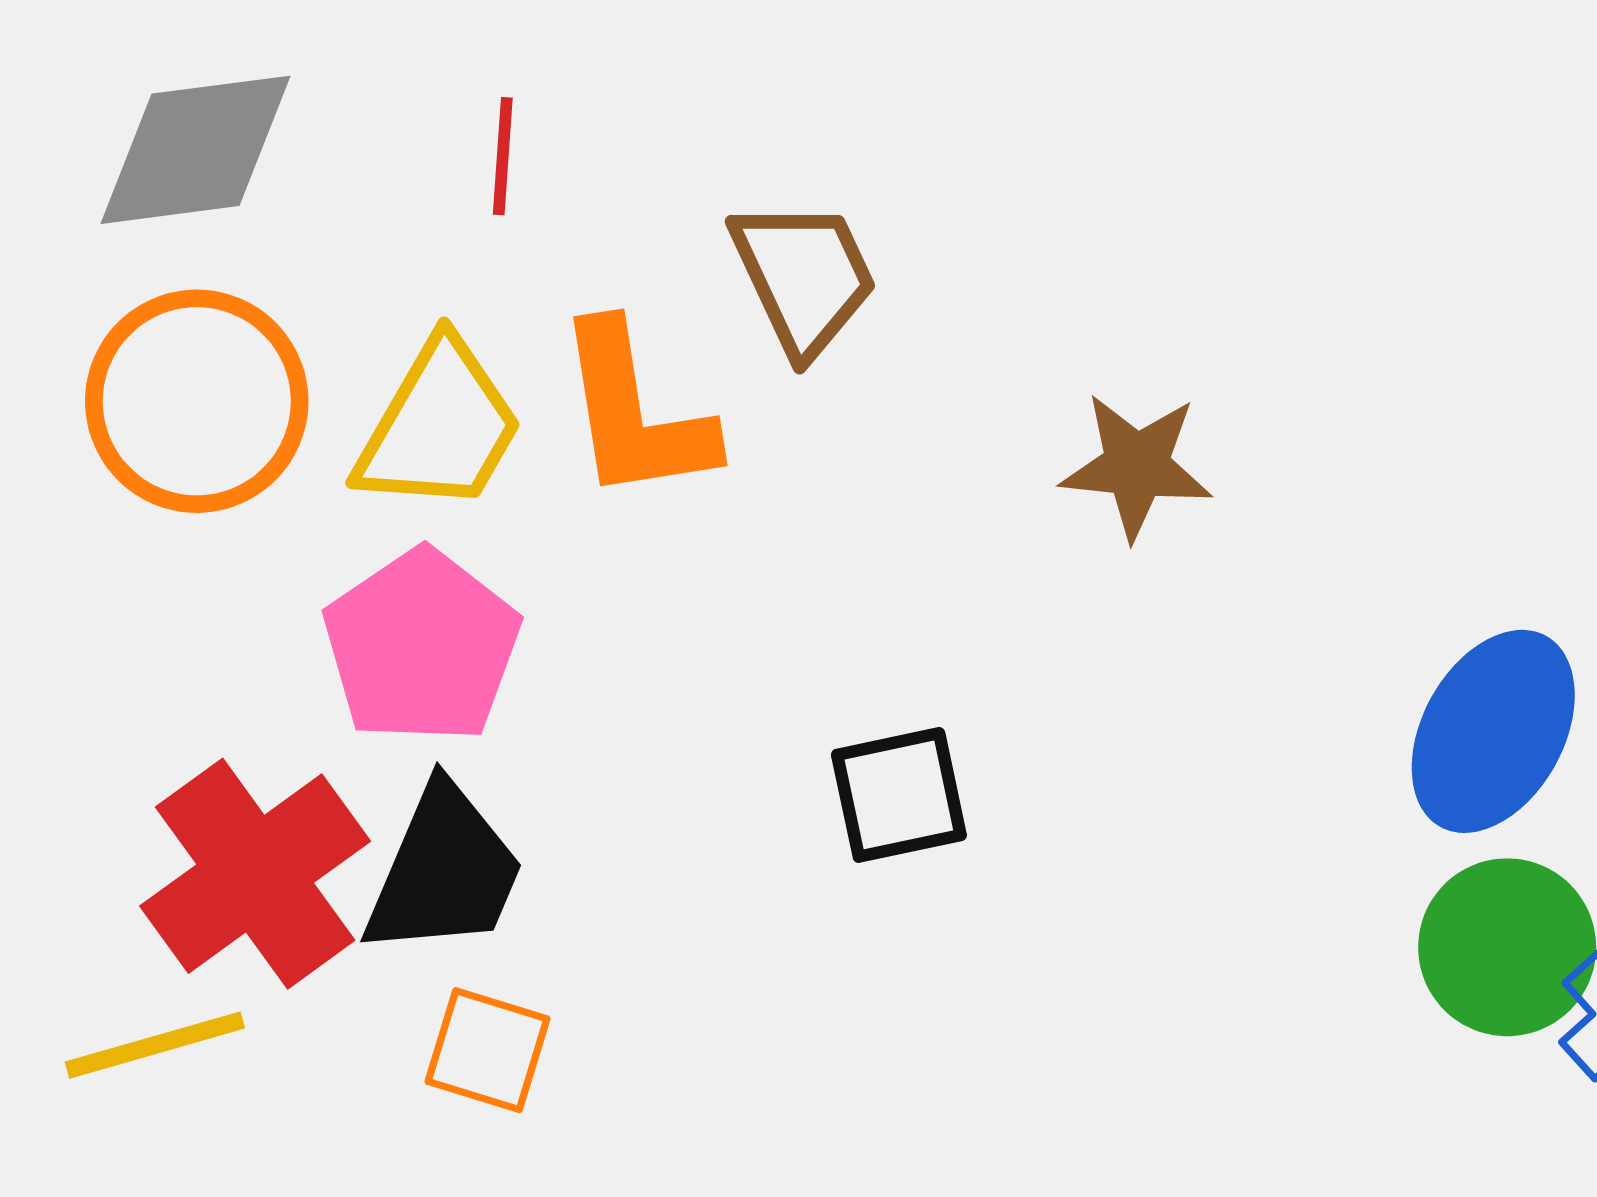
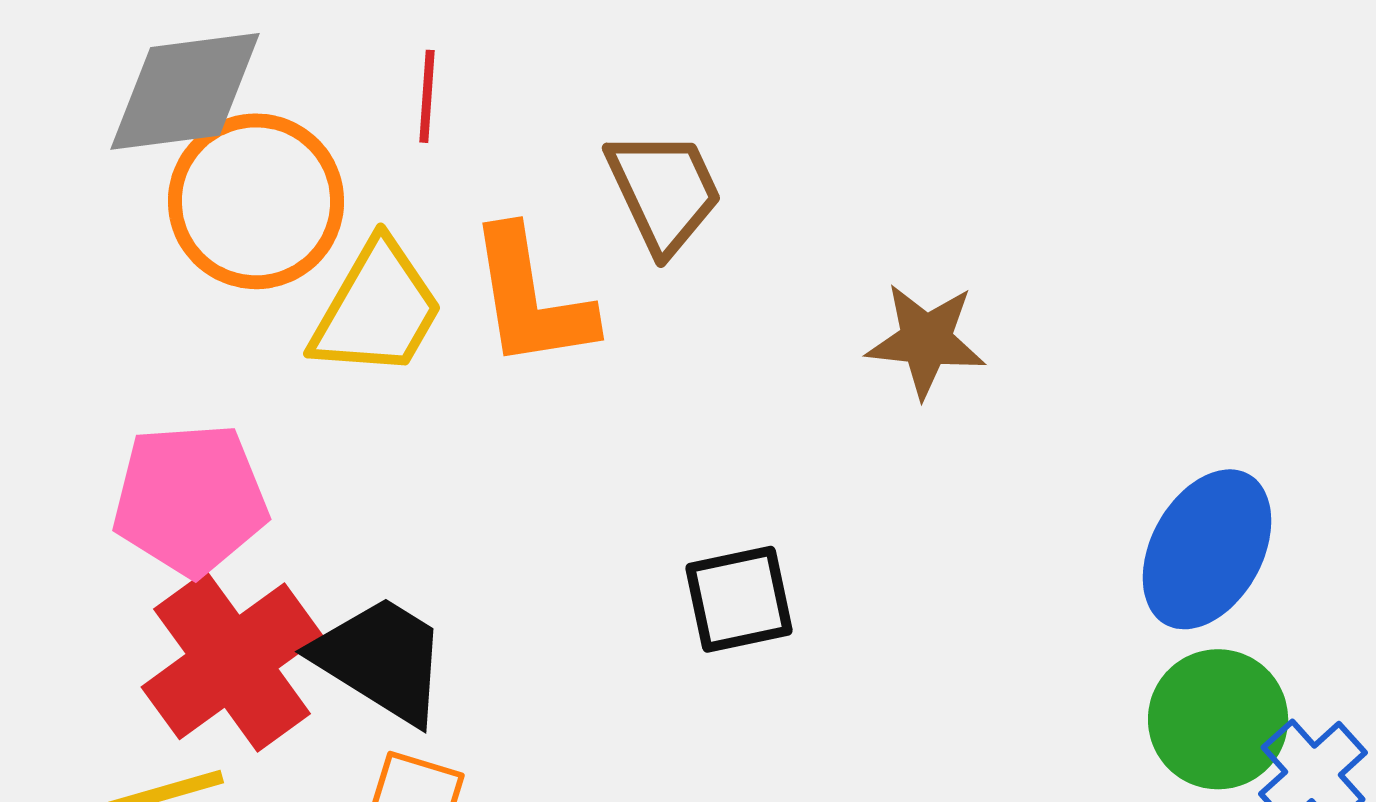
orange circle: (197, 401) -> (256, 201), moved
pink pentagon: (421, 646) -> (190, 499), moved, turned 30
black trapezoid: (444, 871) -> (381, 659), turned -81

